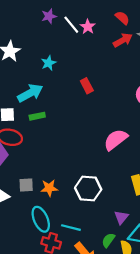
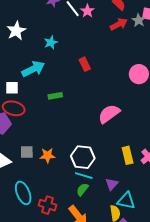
green rectangle: (37, 116) -> (55, 96), moved
cyan ellipse: (41, 219) -> (23, 193), moved
cyan line: (71, 228) -> (84, 176), moved
green semicircle: (108, 240) -> (82, 189), moved

